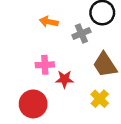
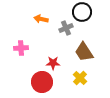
pink cross: (45, 65) -> (21, 48), moved
red circle: (33, 104) -> (42, 82), moved

